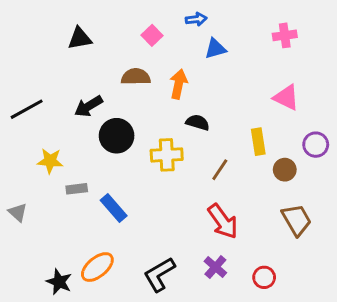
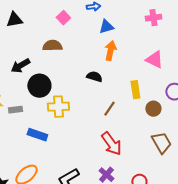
orange arrow: (179, 84) -> (110, 51), moved
yellow cross: (167, 155) -> (58, 107), moved
gray rectangle: (77, 189) -> (15, 110), moved
blue rectangle: (114, 208) -> (37, 135), turned -30

